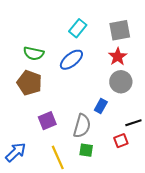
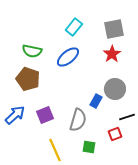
gray circle: (121, 82) -> (115, 89), moved
green square: (86, 150) -> (89, 147), moved
blue arrow: (16, 152) -> (15, 115), moved

